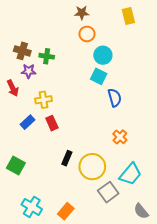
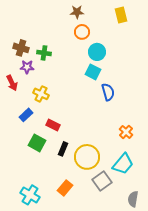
yellow cross: (43, 100) -> (41, 94), turned 35
red rectangle: (52, 123) -> (53, 125), moved, turned -40
orange cross: (120, 137) -> (126, 132), moved
green square: (16, 166) -> (37, 143), moved
orange rectangle: (66, 211) -> (65, 188), moved
gray semicircle: (141, 211) -> (133, 199), turned 49

